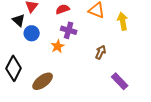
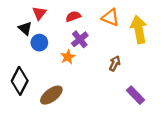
yellow arrow: (123, 21) -> (139, 30), size x1.4
purple cross: (69, 30) -> (80, 39), turned 35

